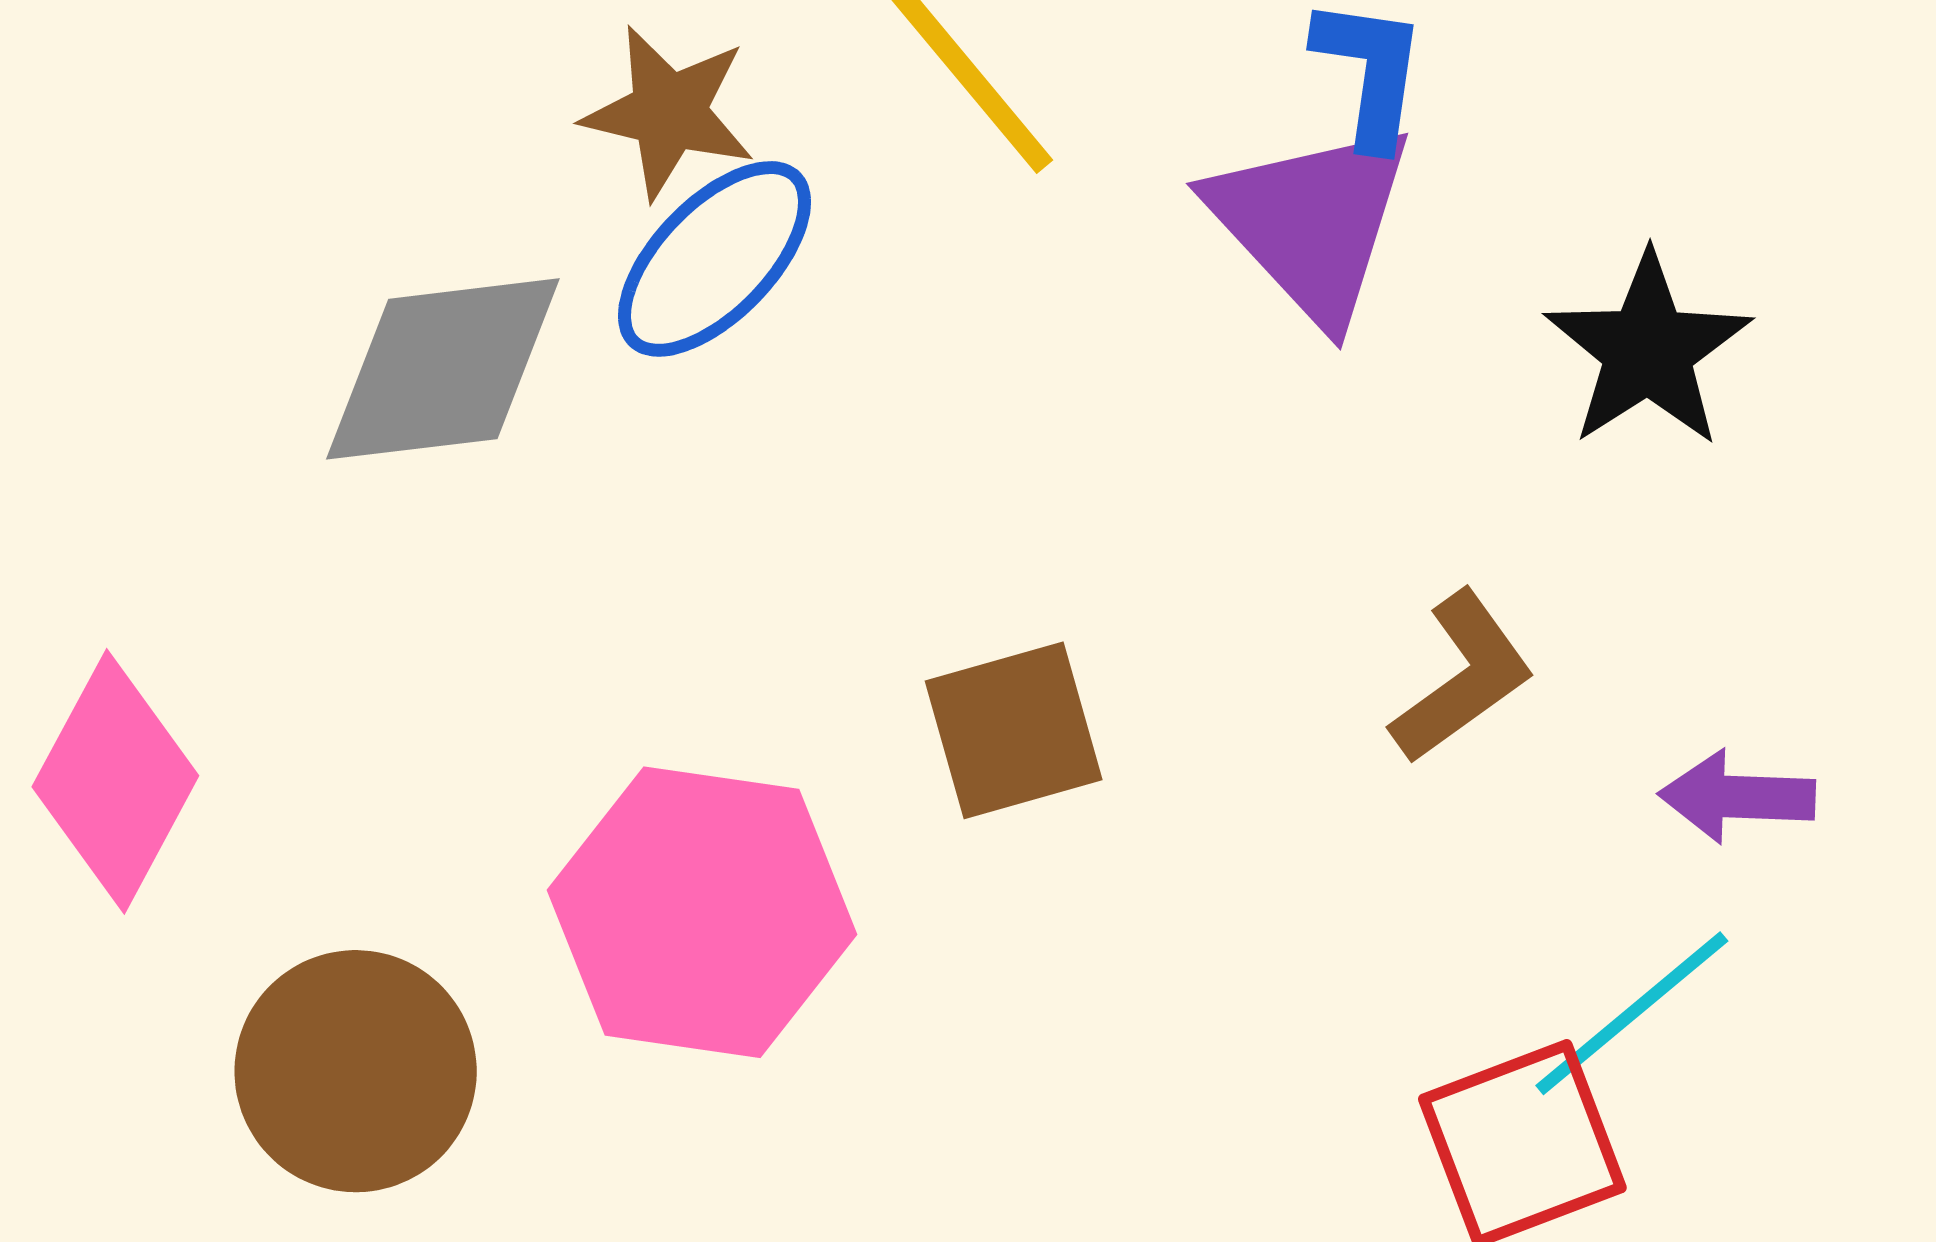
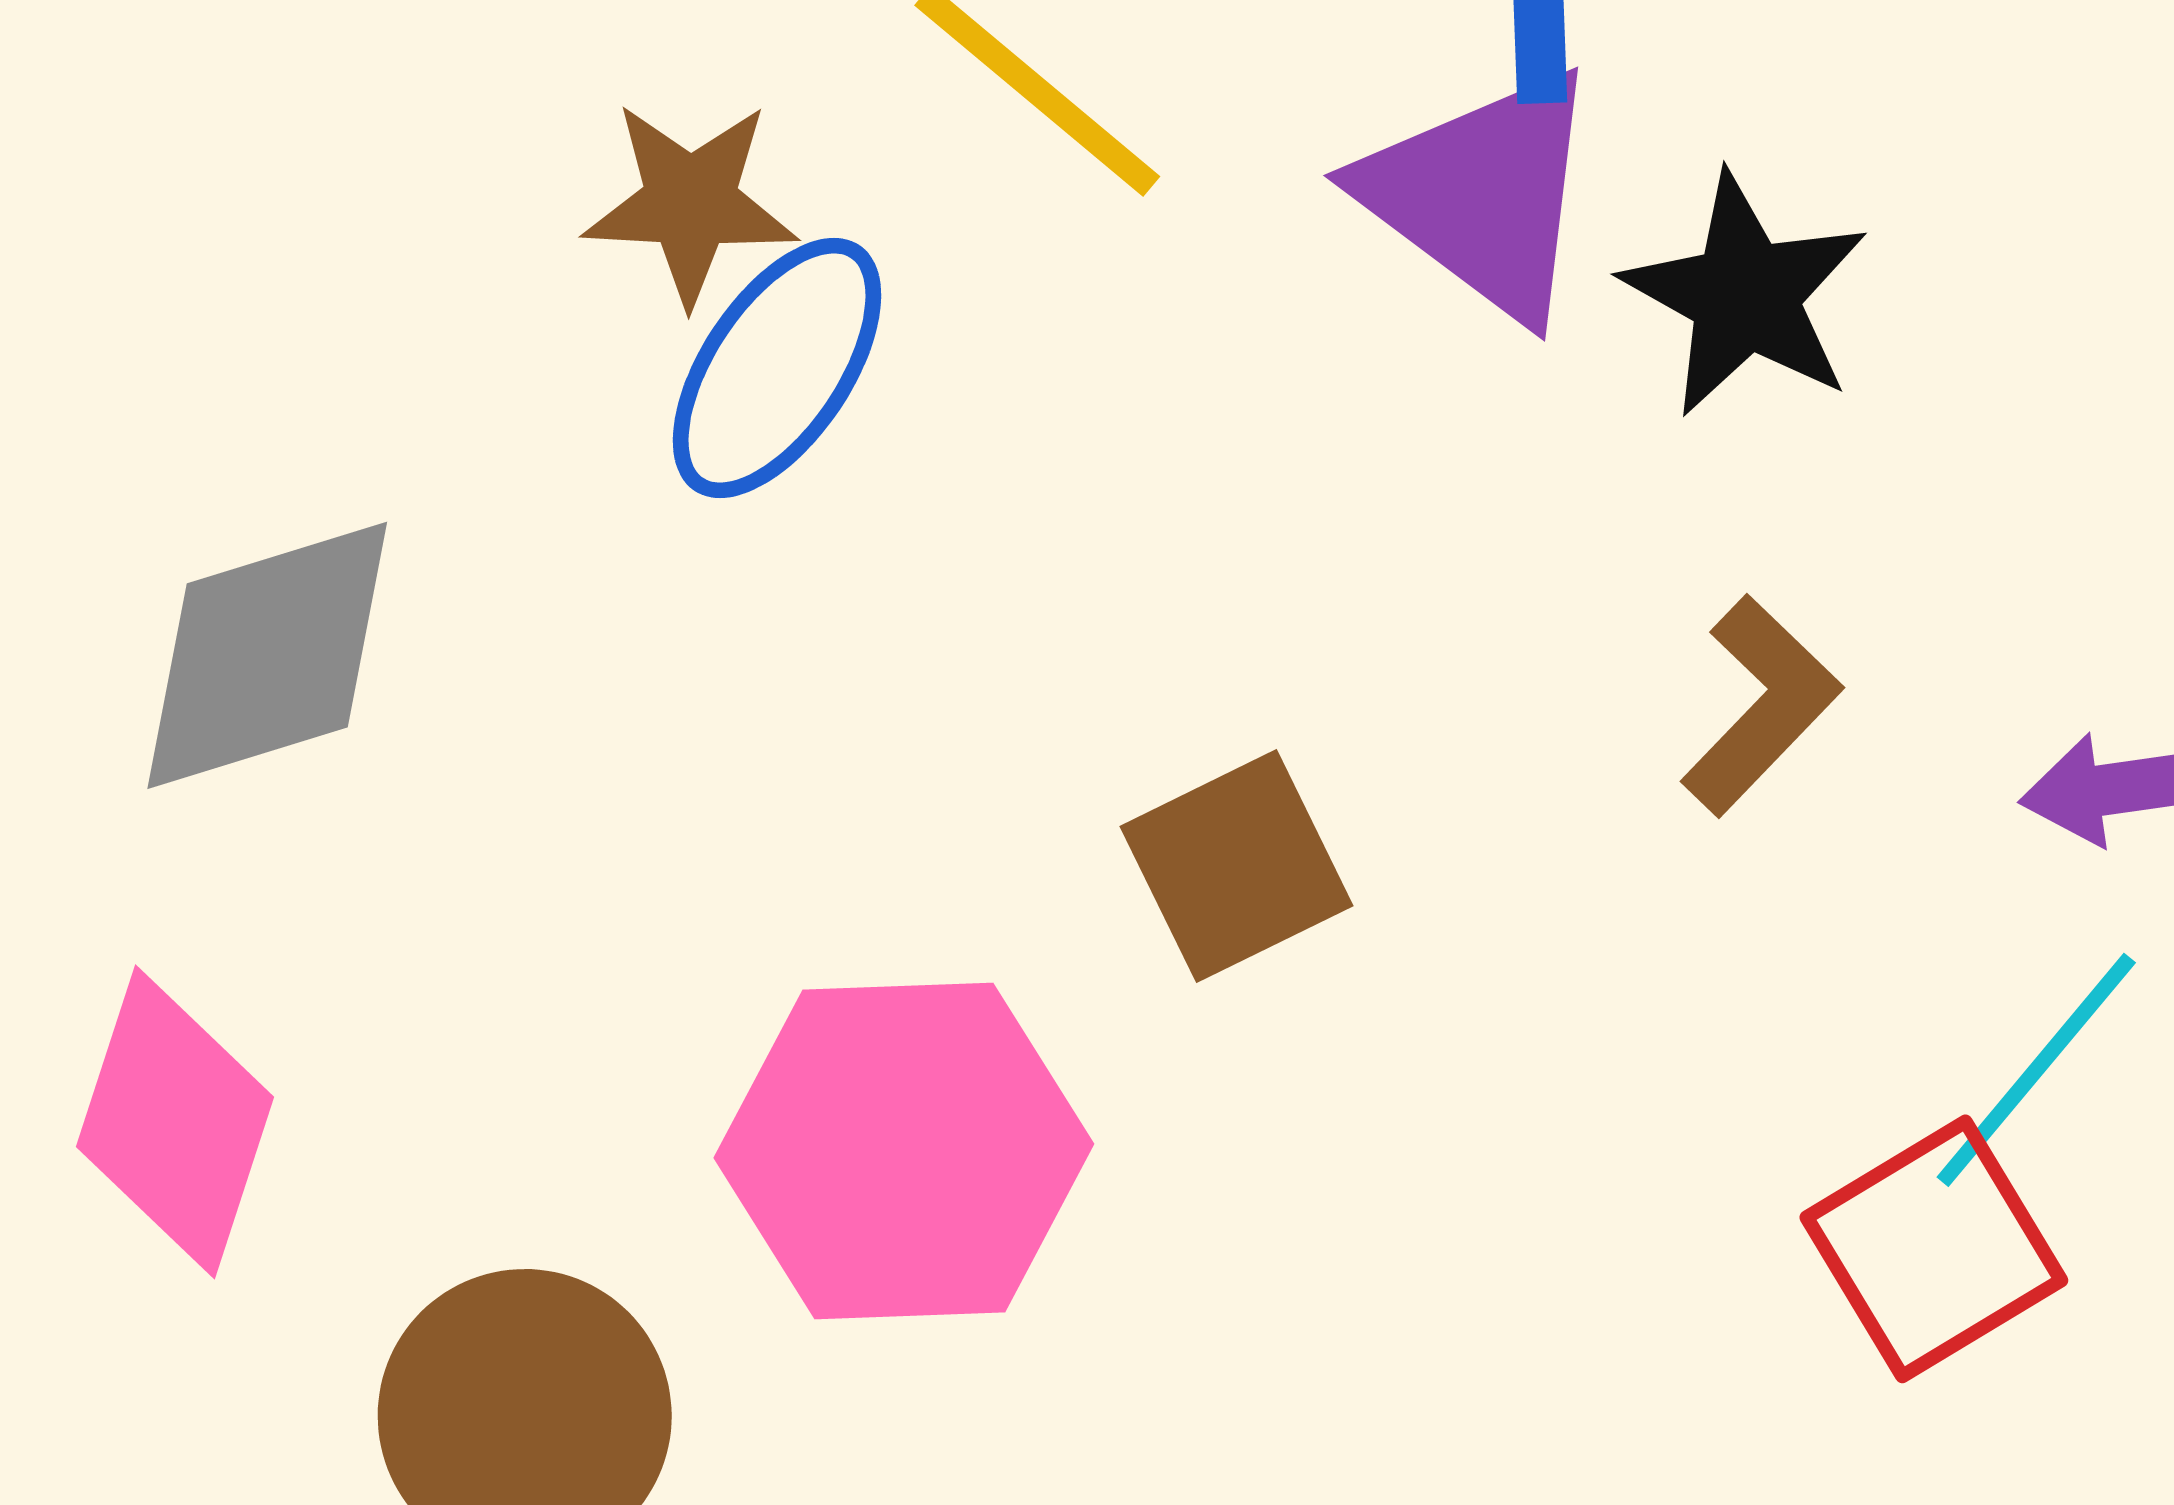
black star: (1648, 350) -> (1745, 295), moved
gray diamond: (443, 369) -> (267, 655), moved

